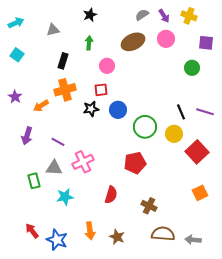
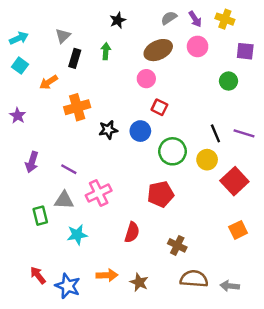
black star: (90, 15) -> (118, 20), moved
cyan arrow: (16, 23) -> (19, 38), moved
gray triangle: (53, 30) -> (63, 36), turned -32
black rectangle: (63, 61) -> (75, 58), moved
pink circle: (107, 66) -> (146, 79), moved
red square: (101, 90) -> (159, 107), moved, turned 32
orange arrow: (41, 106) -> (49, 82), moved
orange arrow: (90, 231) -> (107, 275), turned -84

